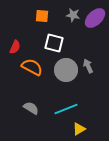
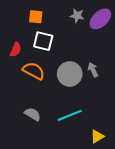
orange square: (42, 16) -> (36, 17), moved
white square: (54, 43) -> (43, 41), moved
yellow triangle: (79, 129) -> (97, 136), moved

